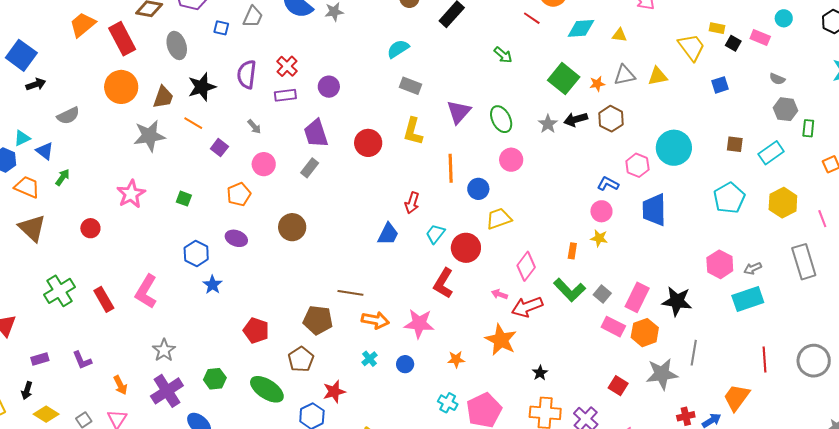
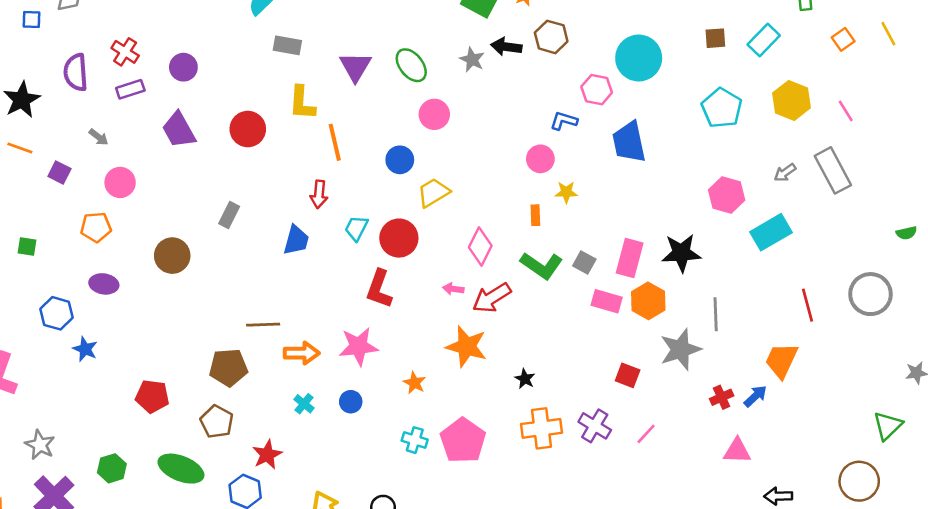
black arrow: (576, 119) -> (506, 47), turned 35
gray rectangle: (310, 168) -> (229, 215), moved
orange line: (451, 168) -> (335, 142), moved
orange pentagon: (239, 194) -> (96, 227), turned 30
pink circle: (601, 211) -> (540, 159), moved
gray arrow: (753, 268) -> (785, 173), moved
orange star: (456, 359) -> (414, 383), turned -30

